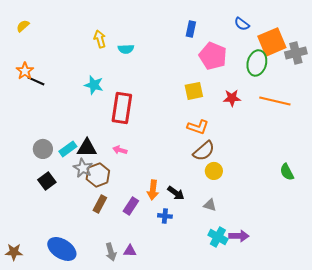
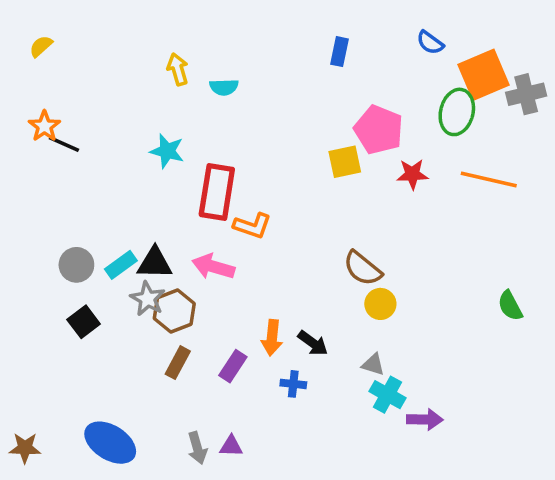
pink pentagon: (213, 56) -> (379, 130), moved
orange L-shape: (198, 127) -> (252, 226), moved
pink arrow: (120, 150) -> (213, 267), size x1.6
brown semicircle: (204, 151) -> (363, 268), turned 80
cyan cross: (218, 237) -> (387, 395), moved

